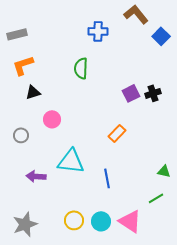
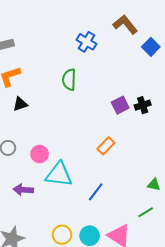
blue cross: (98, 31) -> (86, 42), turned 30
pink circle: (52, 119) -> (40, 154), moved
blue line: (107, 178) -> (96, 192), turned 48

